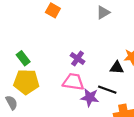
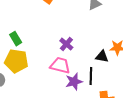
black line: (107, 90) -> (91, 76), turned 66
purple star: (90, 97) -> (74, 82), turned -30

